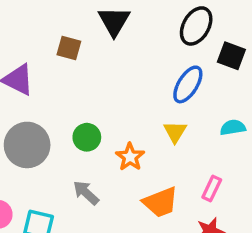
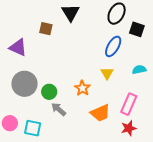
green circle: (87, 137) -> (49, 92), moved
pink rectangle: (212, 188) -> (129, 104), size x1.5

